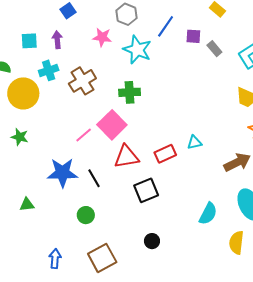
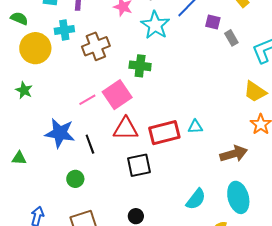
red rectangle: (165, 154) -> (164, 133), size x1.4

